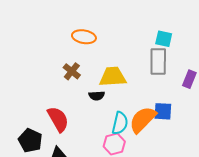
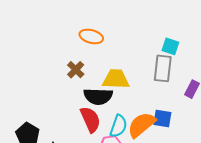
black semicircle: (97, 96) -> (98, 96), size x1.8
red semicircle: (58, 119) -> (90, 119), moved

